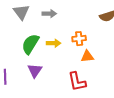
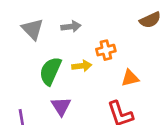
orange cross: (79, 39) -> (106, 50), moved

